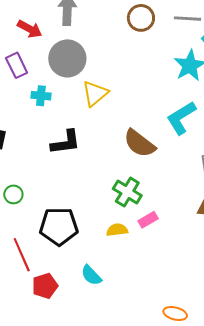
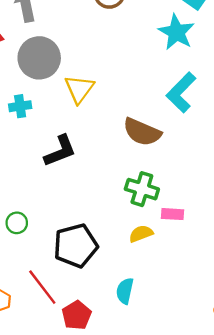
pink rectangle: (148, 220) -> (172, 214), turned 48
cyan semicircle: (91, 275) -> (125, 291), turned 70

